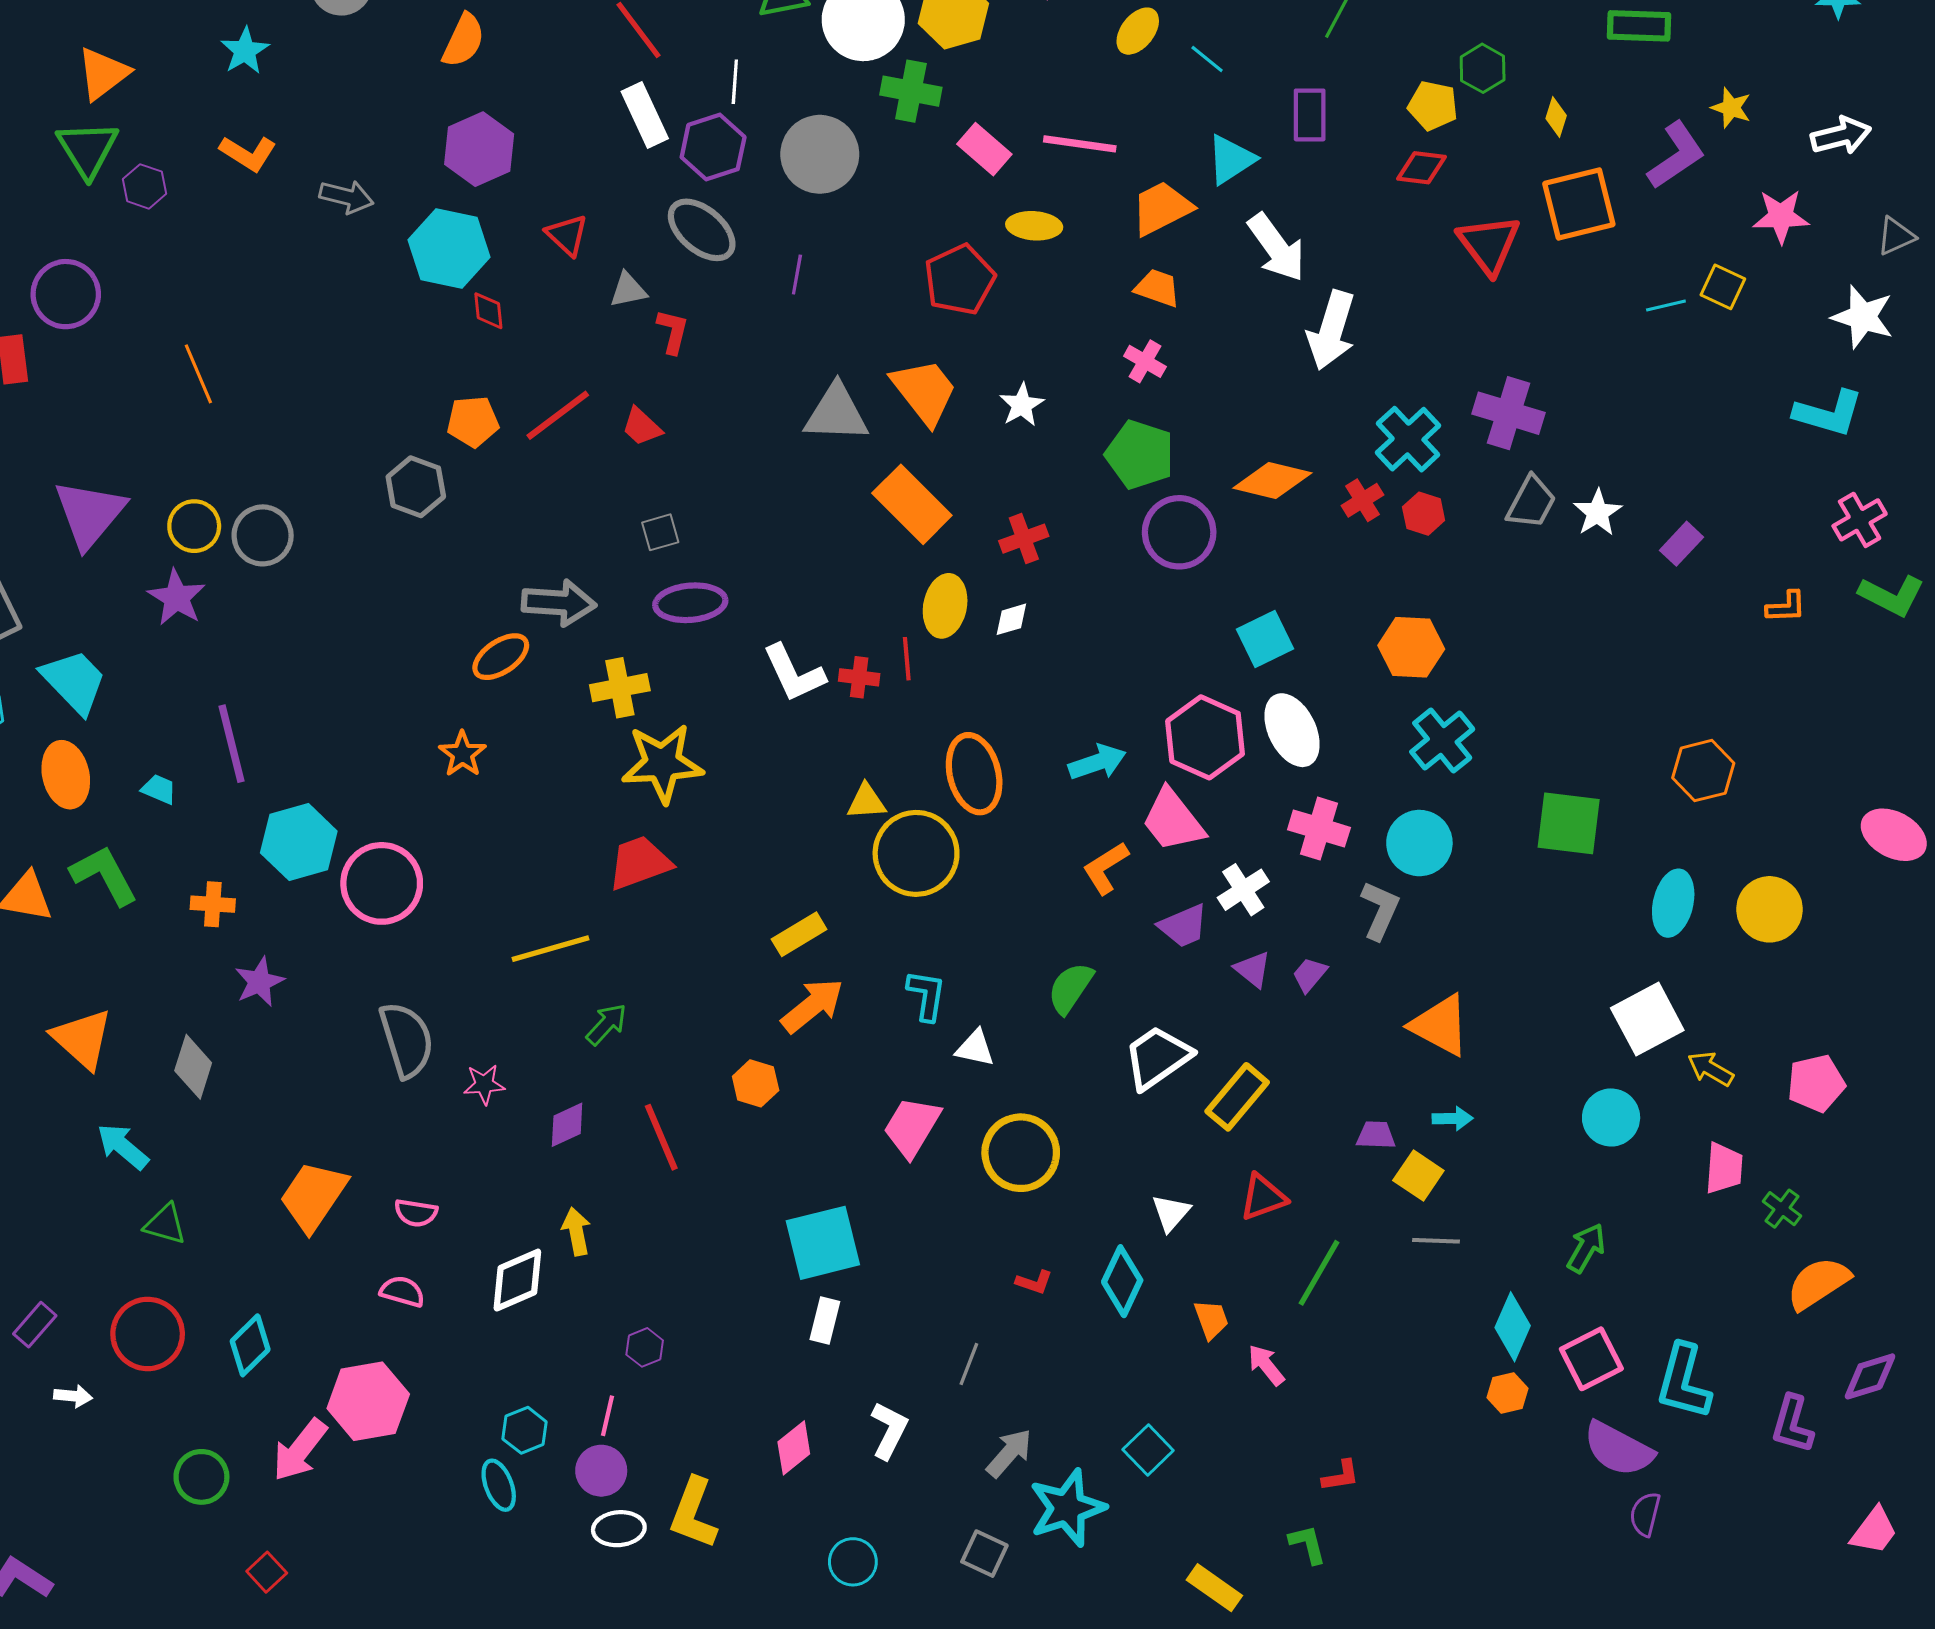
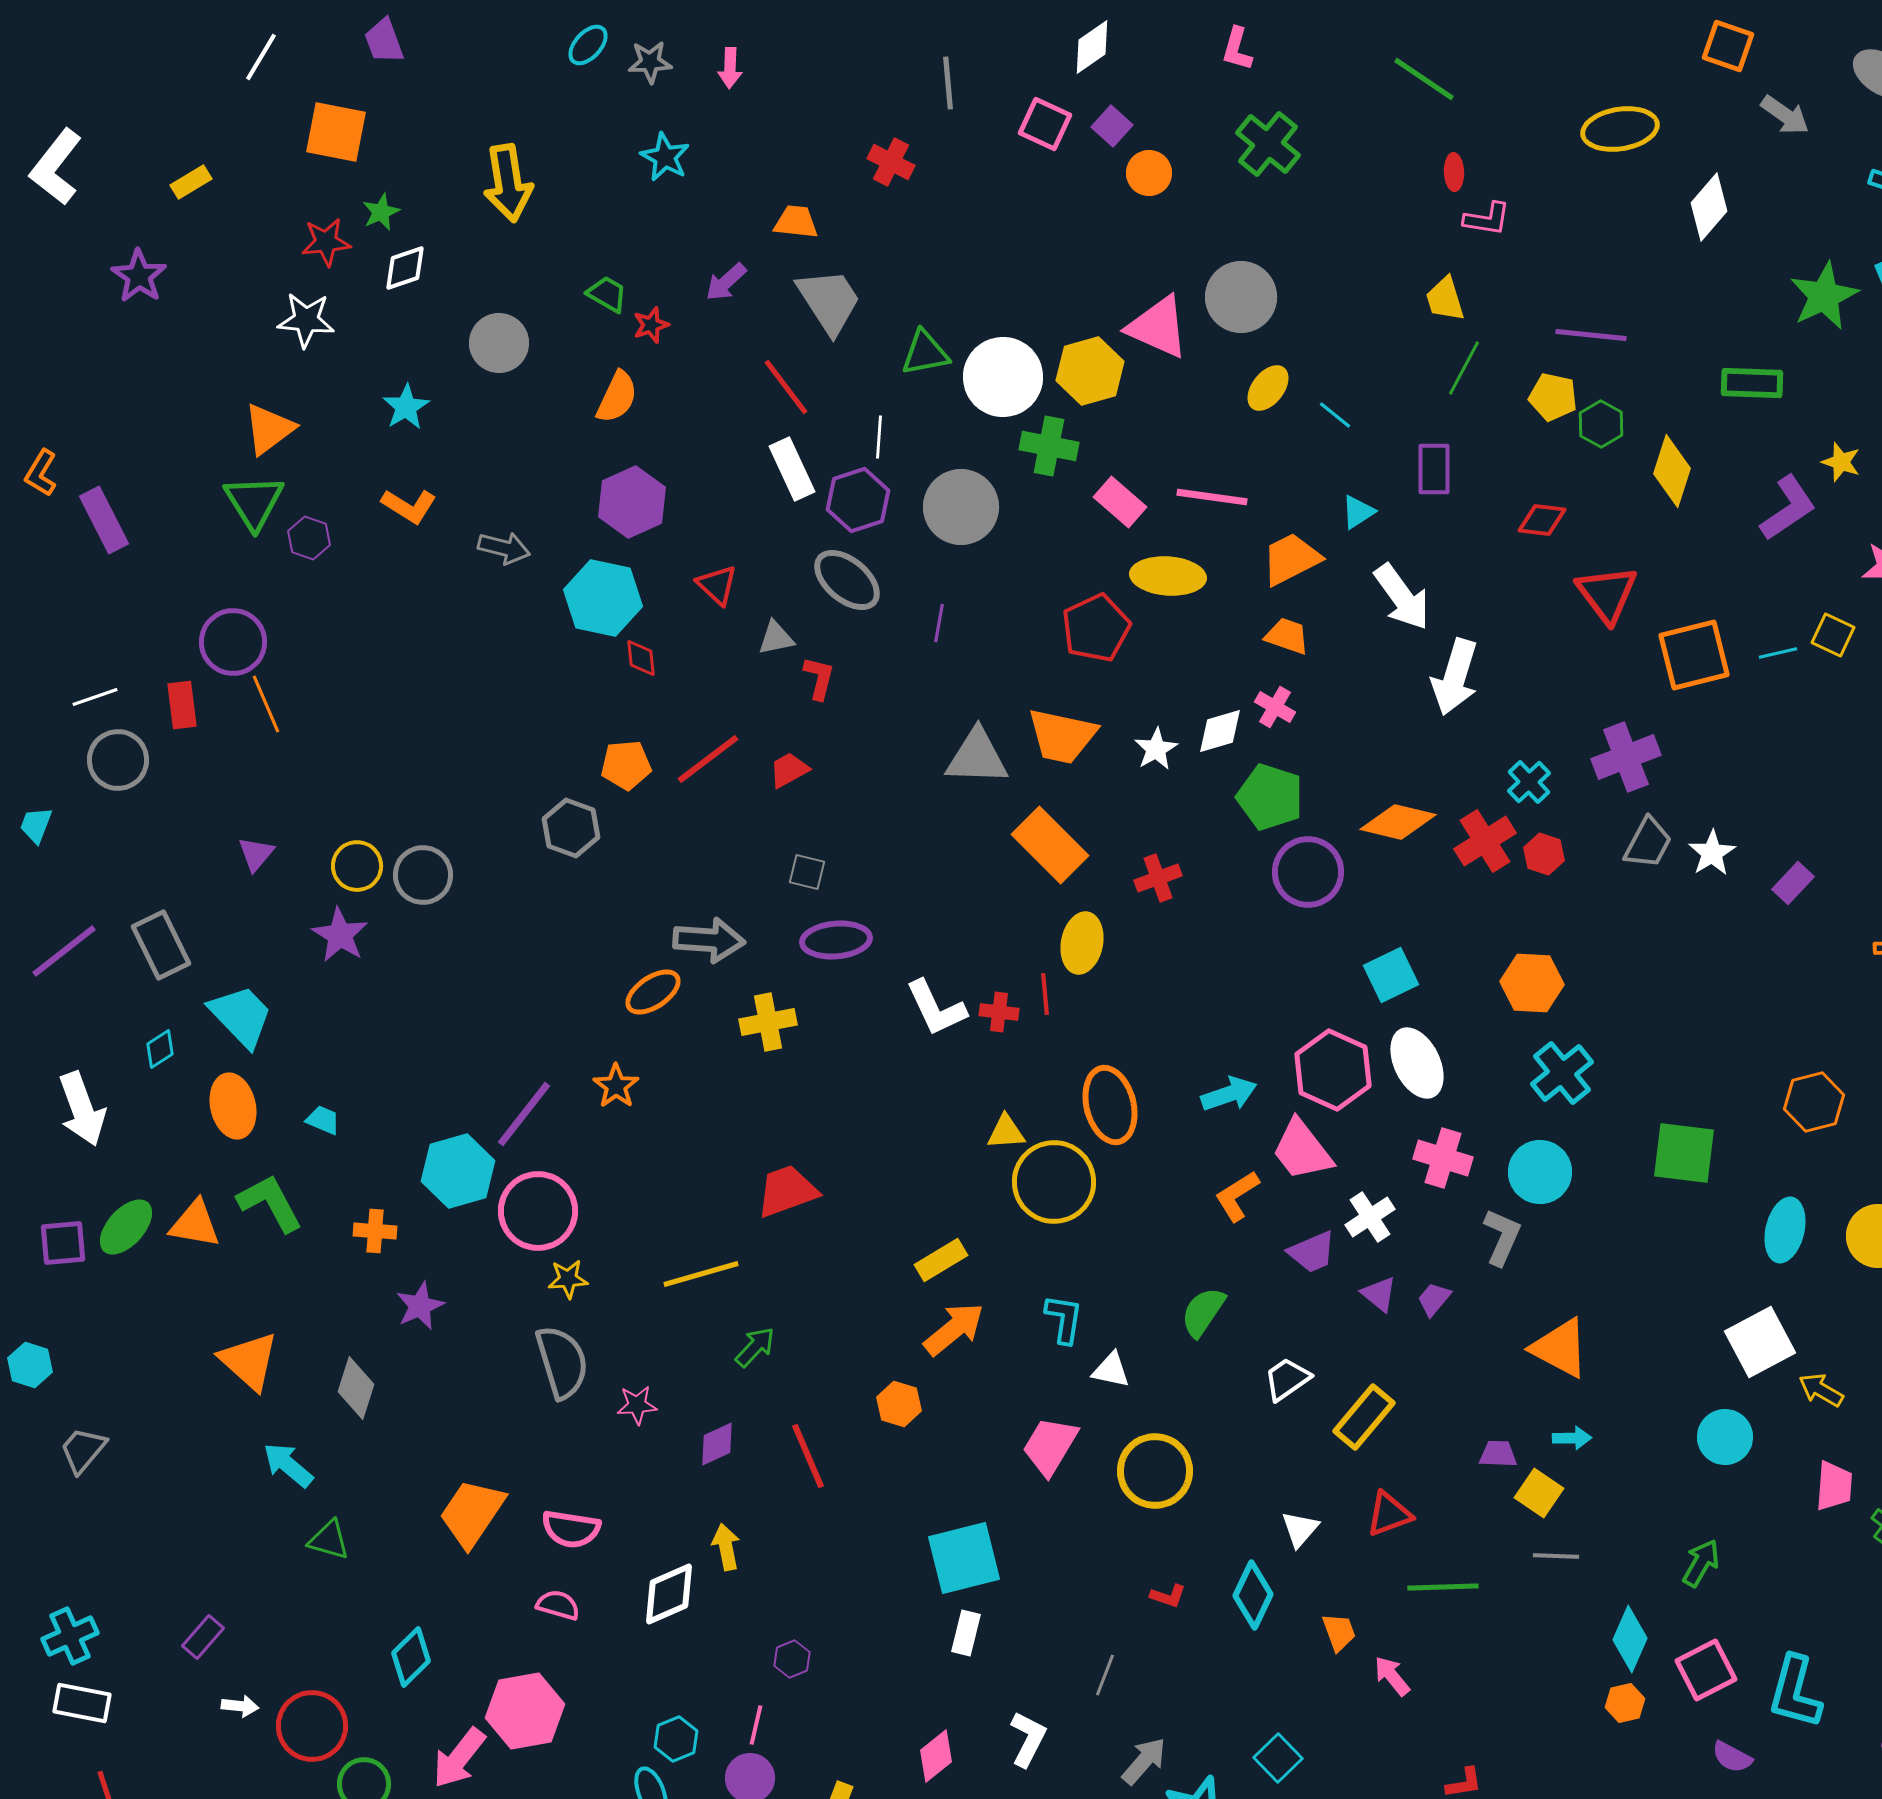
yellow pentagon: (1433, 106) -> (1553, 397), moved
yellow diamond: (1556, 117) -> (1672, 471), size x1.8
cyan triangle: (1231, 159) -> (1358, 512), size x0.7
orange square: (1579, 204) -> (1694, 655), moved
yellow ellipse: (1034, 226) -> (1168, 576), size x1.4
orange line: (198, 374) -> (266, 704), moved
orange trapezoid: (924, 391) -> (1062, 736), turned 140
purple cross: (1508, 413) -> (1626, 757), turned -38
red trapezoid: (642, 427) -> (789, 770), turned 108
cyan cross: (1408, 439) -> (1529, 782), size x0.7
red cross: (1362, 500) -> (1485, 841), size x1.5
purple triangle: (90, 514) -> (256, 854), size x0.5
gray square: (660, 532) -> (807, 872), turned 30
white diamond: (1011, 619) -> (1220, 731), moved, size x1.4
purple line: (231, 744) -> (524, 1114), moved, turned 52
yellow star: (662, 763) -> (568, 1279), moved, size x0.5
white trapezoid: (1157, 1057) -> (1287, 1379), size x0.7
pink semicircle: (416, 1213) -> (571, 1529), size x1.4
green line: (1319, 1273) -> (1443, 1587), turned 58
red circle: (148, 1334) -> (312, 1726), moved
purple semicircle: (1618, 1449) -> (1732, 1757), size x0.6

